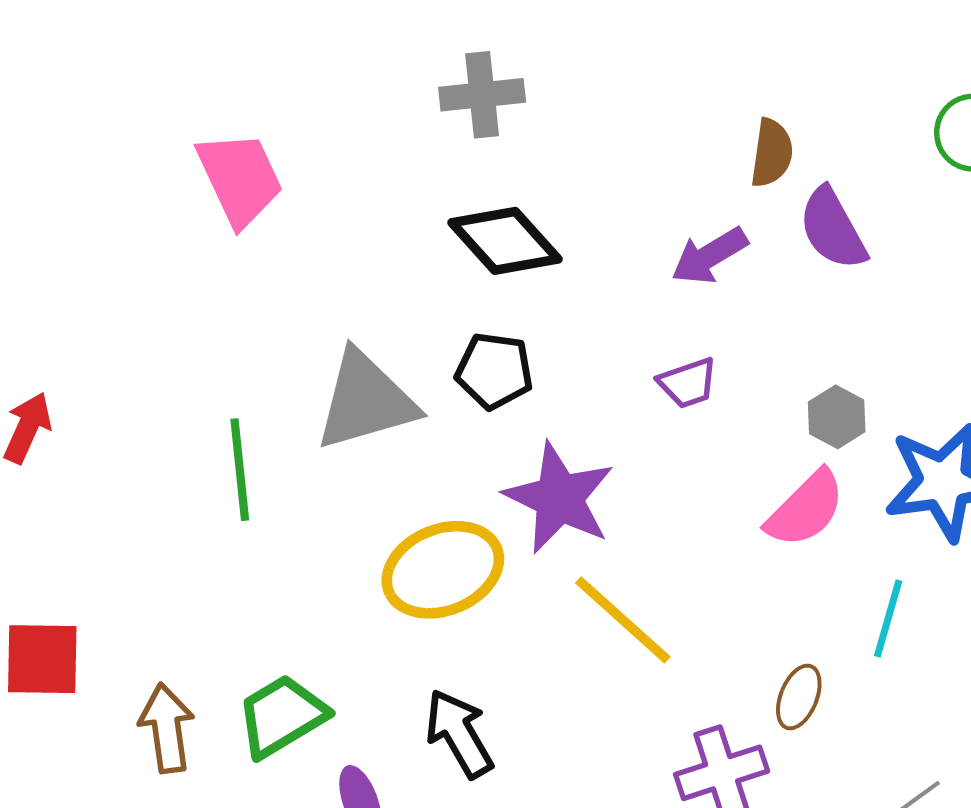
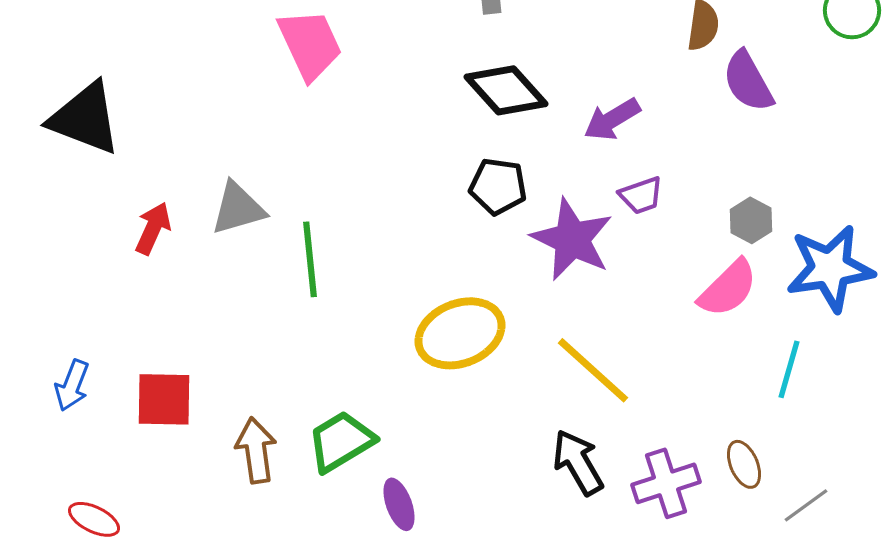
purple arrow: (709, 256) -> (612, 119), moved
gray triangle: (366, 401) -> (238, 208), moved, size x0.7
purple star: (559, 498) -> (572, 239), moved
brown ellipse: (799, 697) -> (744, 464), moved, turned -45
black arrow: (459, 734) -> (578, 462), moved

